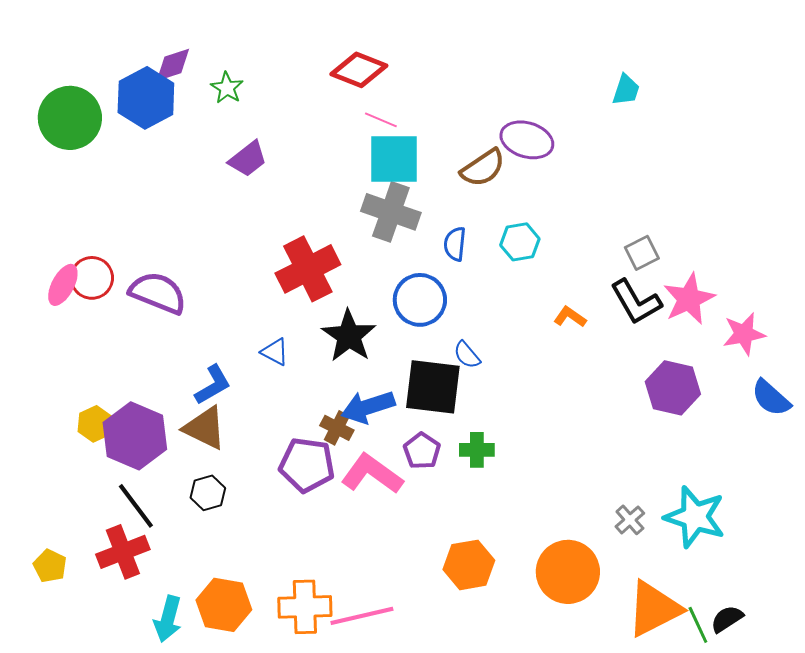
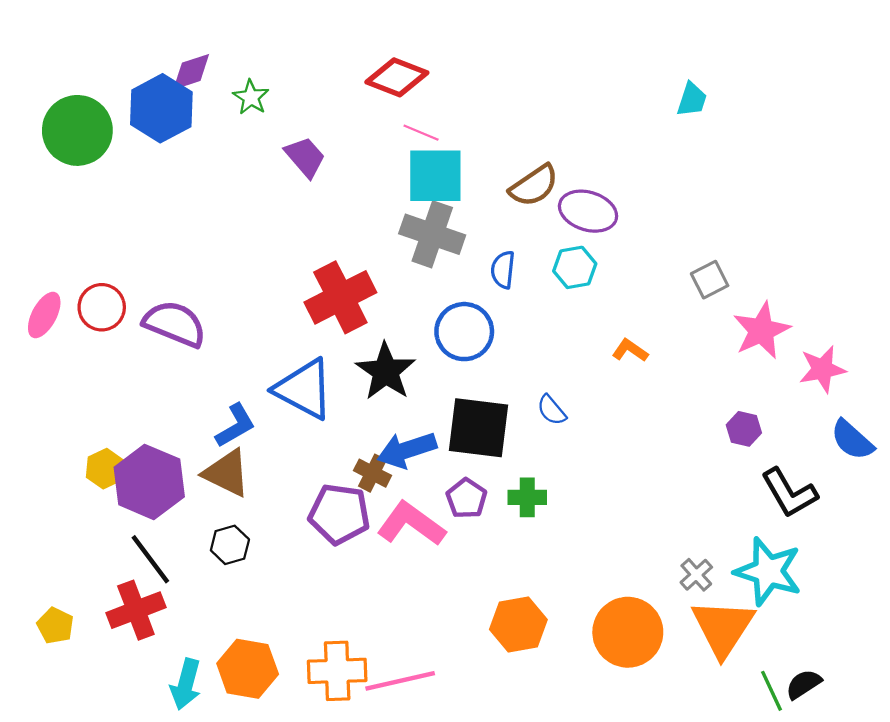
purple ellipse: (527, 140) -> (588, 211), moved
purple trapezoid: (248, 159) -> (305, 157), moved, turned -93
pink ellipse: (63, 285) -> (44, 315), moved
black L-shape: (636, 302) -> (789, 493), moved
blue triangle: (275, 352) -> (304, 389), size x2.0
blue semicircle: (467, 355) -> (552, 410), moved
purple hexagon: (673, 388) -> (744, 429), size x0.6
orange triangle: (654, 609) -> (723, 628), moved, turned -30

